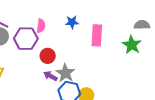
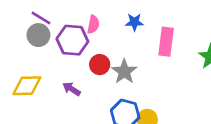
gray star: (65, 73) -> (124, 72), moved
purple arrow: (50, 76) -> (72, 89), moved

